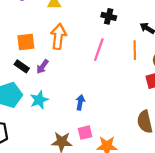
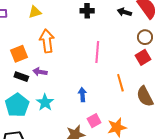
pink line: (99, 50) -> (97, 52), moved
orange line: (135, 50) -> (120, 83), moved
purple arrow: (42, 67) -> (40, 72), turned 80

